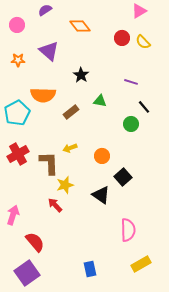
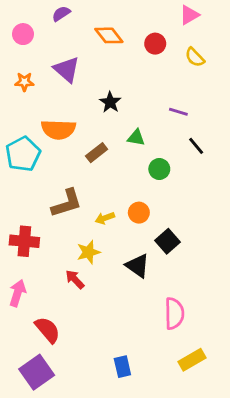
red circle: (122, 38) -> (155, 44), moved
green circle: (131, 124) -> (159, 169), moved
yellow arrow: (70, 148) -> (105, 218), moved
red cross: (18, 154) -> (24, 241), moved, turned 35
brown L-shape: (49, 163) -> (67, 203), moved, turned 75

